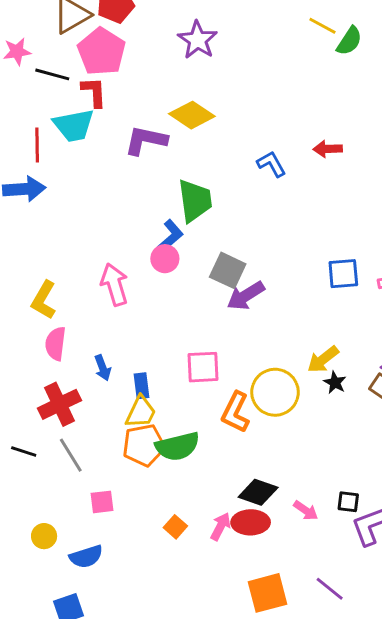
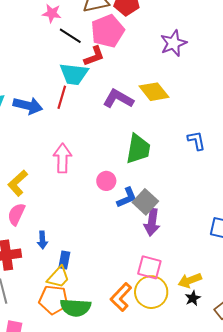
red L-shape: (94, 92) -> (94, 56), turned 55
red line: (37, 145) -> (62, 97), moved
blue L-shape: (171, 236) -> (127, 198), moved
pink arrow: (114, 285) -> (62, 158), moved
purple arrow: (246, 296) -> (152, 222), turned -68
pink square: (203, 367) -> (149, 267), moved

